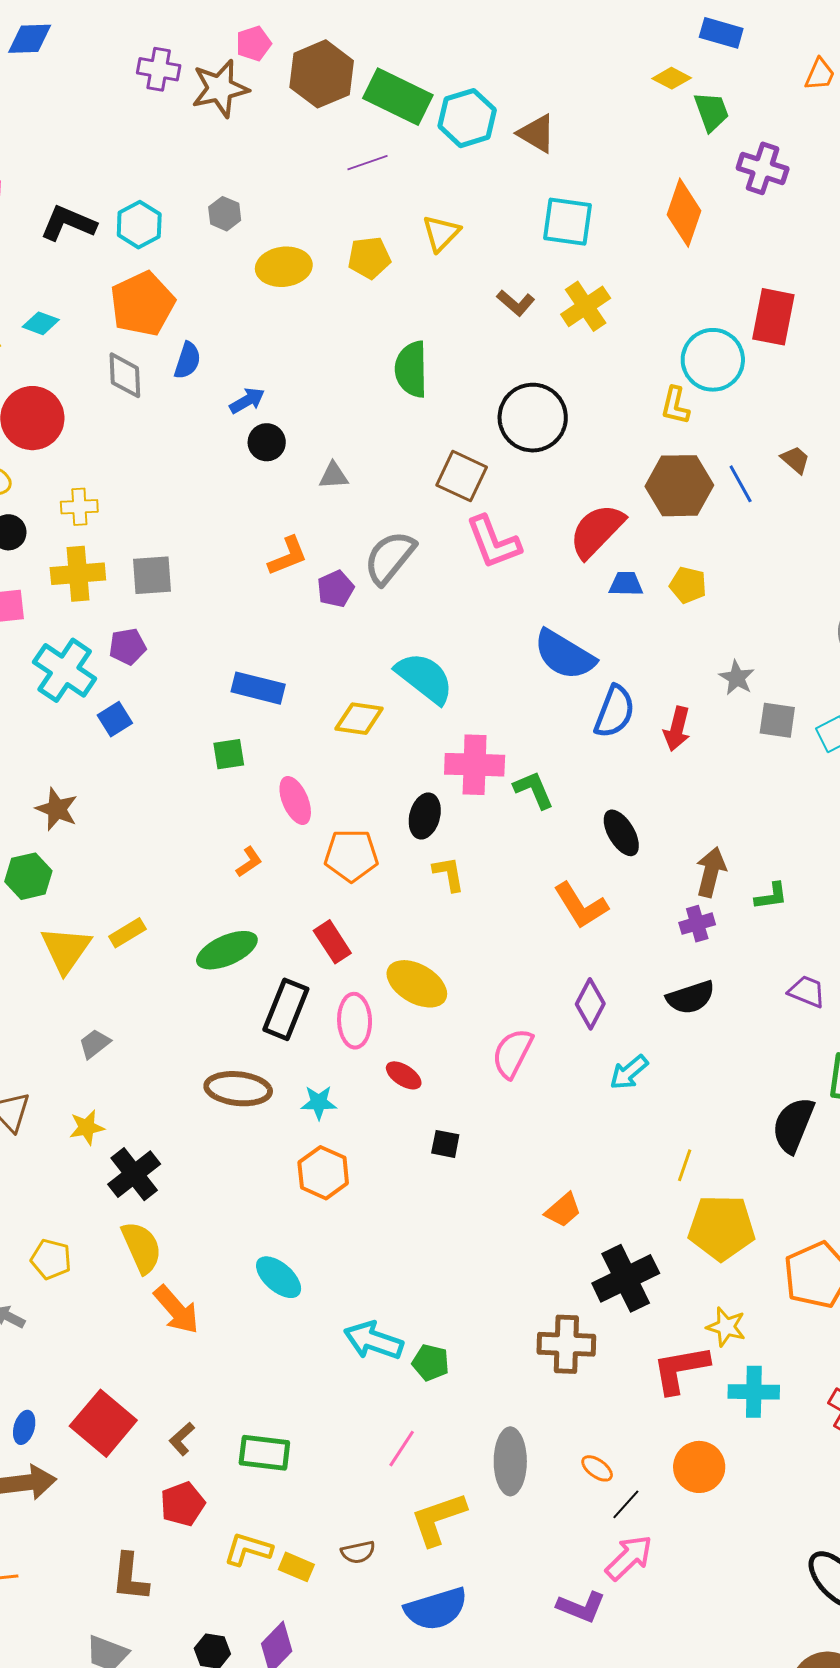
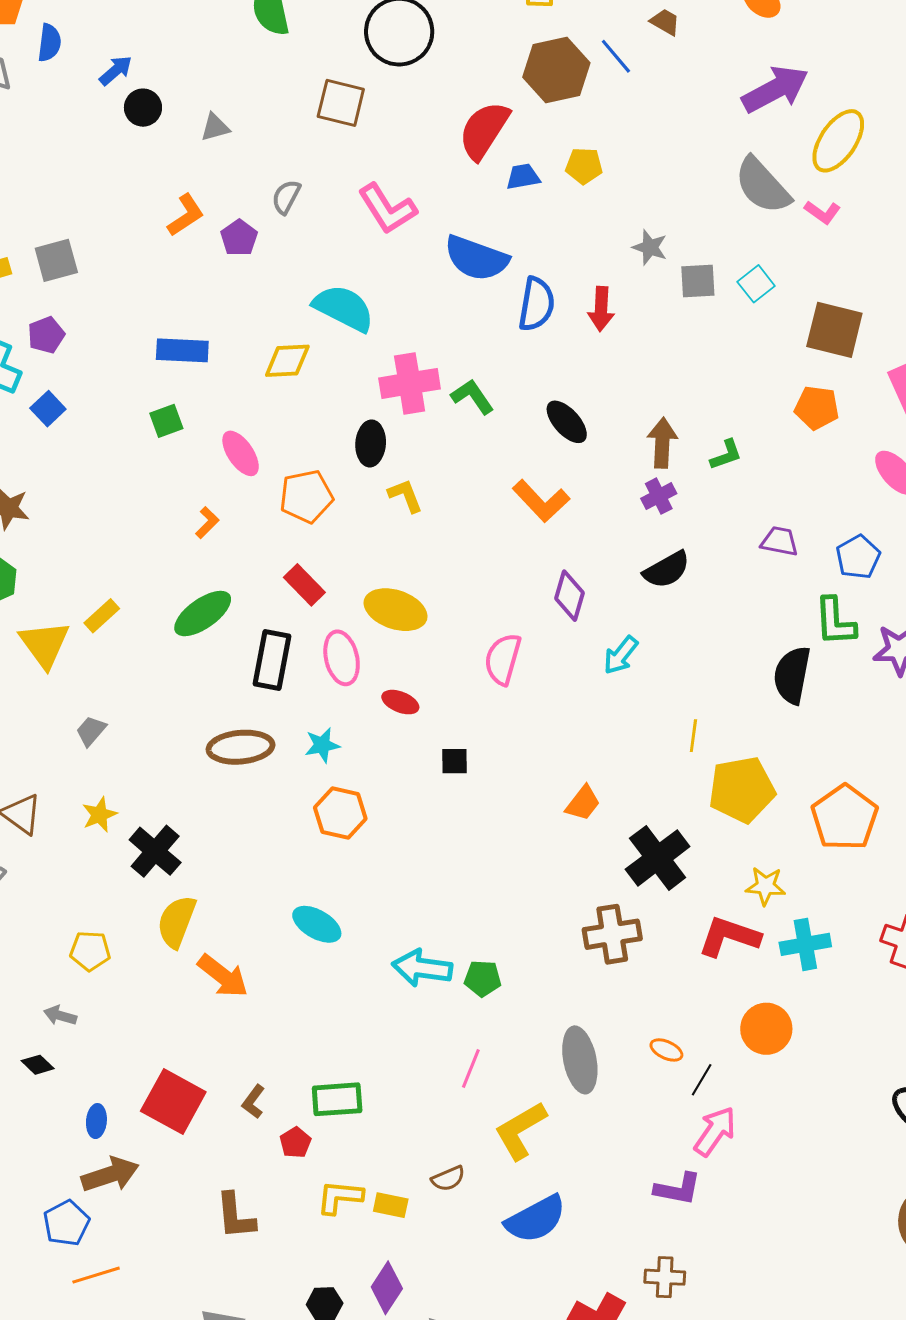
pink L-shape: (493, 542) -> (387, 209), moved
gray semicircle: (390, 558) -> (286, 197), size x0.6
yellow semicircle: (142, 1247) -> (177, 922), turned -124
red L-shape: (681, 1369) -> (729, 937), turned 40
red pentagon: (183, 1504) -> (295, 1142), moved, size x0.7
brown L-shape: (130, 1577) -> (235, 1216), moved

